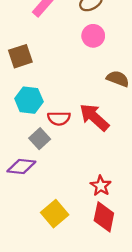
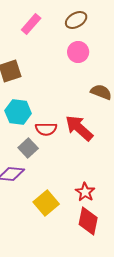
yellow square: (55, 214) -> (46, 203), moved

